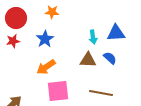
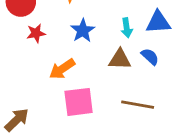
blue star: (45, 39) -> (83, 30), moved
red star: (13, 41) -> (36, 33), moved

